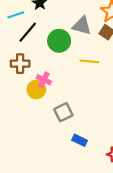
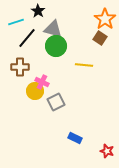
gray triangle: (82, 26) -> (53, 29), moved
gray square: (63, 112) -> (56, 102), moved

